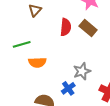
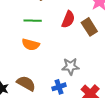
green line: (22, 44) -> (33, 21), moved
blue cross: (68, 88) -> (59, 87), moved

